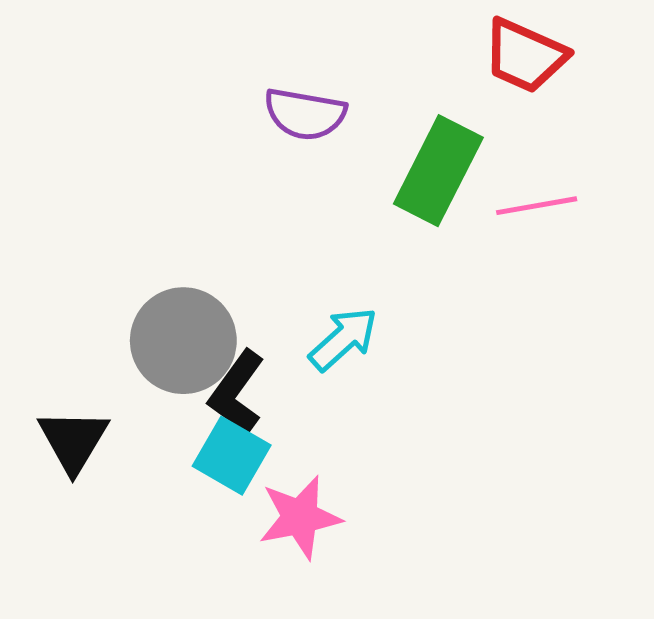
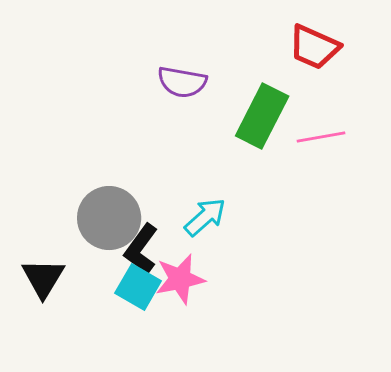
pink star: (300, 517) -> (180, 279), moved

